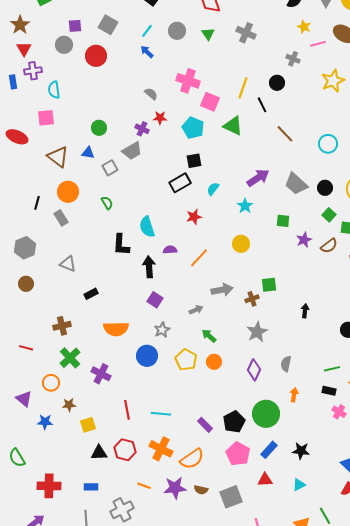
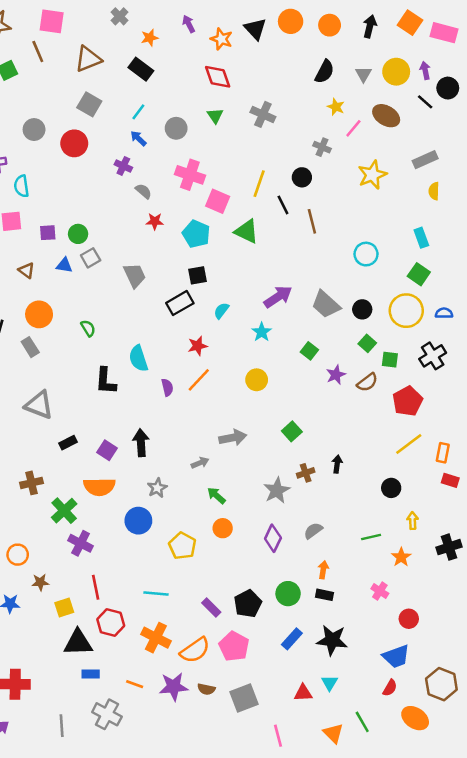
purple square: (75, 26) -> (48, 233), moved
gray circle: (177, 31) -> (176, 128), moved
pink line: (318, 44) -> (353, 128), turned -35
purple cross: (142, 129) -> (123, 166), moved
brown line: (285, 134) -> (312, 221), moved, turned 30
gray trapezoid: (132, 151) -> (135, 275), moved, turned -85
brown triangle: (58, 157) -> (26, 270), size x0.6
gray square: (110, 168) -> (91, 258), moved
green square: (283, 221) -> (309, 351), turned 32
purple semicircle: (170, 250) -> (167, 387), turned 80
orange line: (199, 258) -> (199, 380), moved
gray triangle: (68, 264) -> (39, 405), size x1.4
black arrow: (149, 267) -> (141, 443), moved
green square: (269, 285) -> (292, 431), turned -35
brown cross: (252, 299) -> (306, 473), moved
purple square: (155, 300) -> (107, 450), moved
green cross: (70, 358) -> (64, 511), moved
yellow pentagon: (186, 360) -> (182, 546), moved
gray semicircle: (286, 364) -> (313, 531), turned 42
black rectangle: (329, 391) -> (325, 595), moved
red line: (127, 410) -> (96, 587), moved
green circle: (266, 414) -> (288, 594), size x0.7
red hexagon: (125, 450) -> (111, 623), moved
black star: (301, 451) -> (332, 640), size x1.4
black triangle: (99, 453) -> (78, 643), size x1.4
pink pentagon: (238, 454) -> (234, 646), moved
red triangle: (265, 480) -> (303, 693), moved
cyan triangle: (299, 485) -> (330, 683), turned -32
blue rectangle: (91, 487) -> (91, 674), moved
gray cross: (122, 510) -> (107, 714), turned -35

